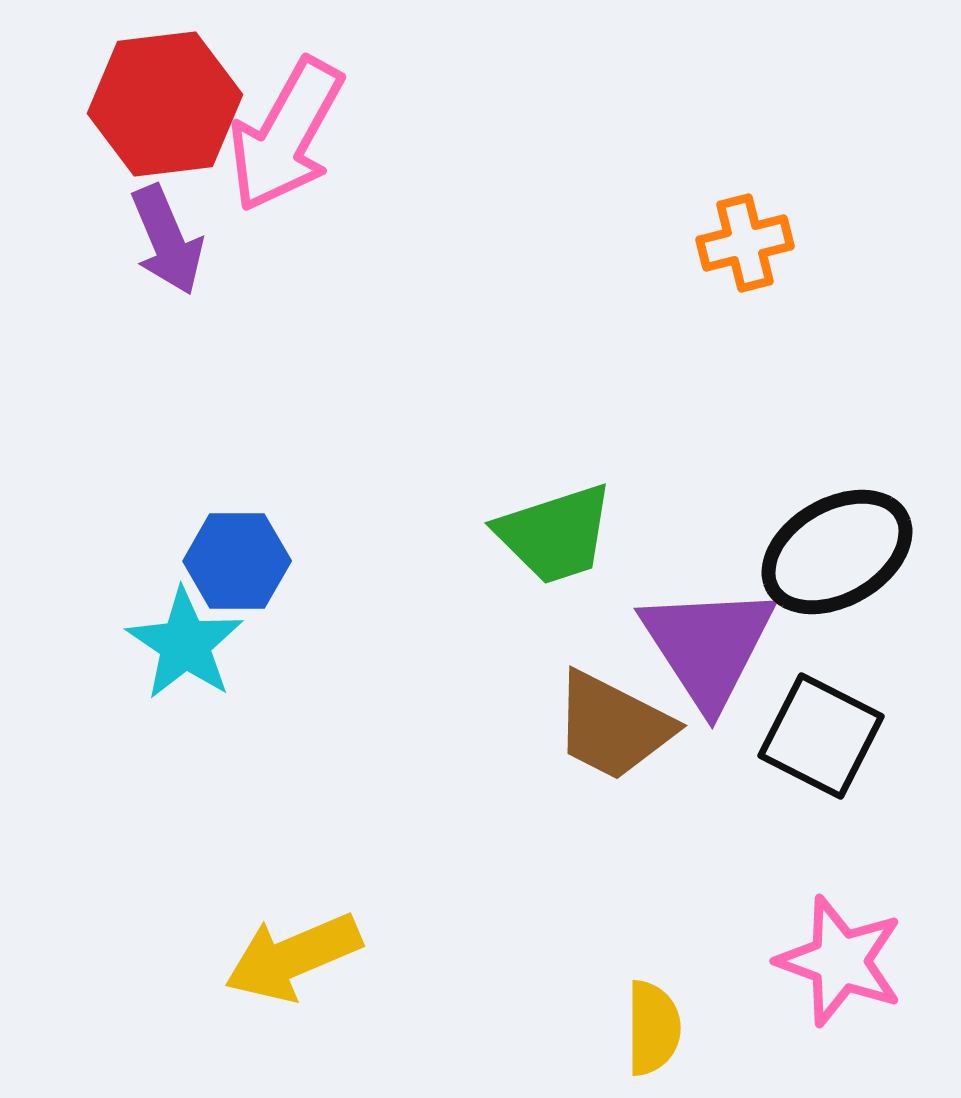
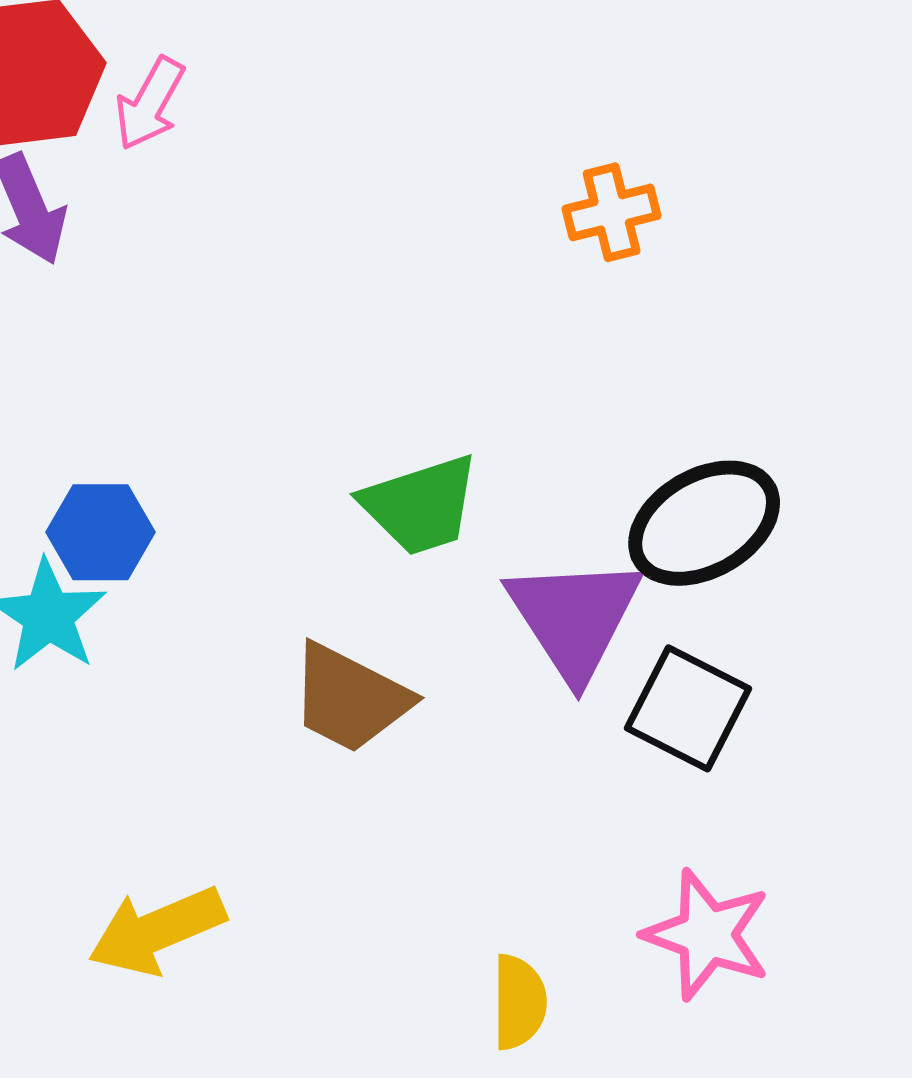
pink arrow: (286, 135) -> (150, 104), size x0.6
brown trapezoid: (613, 726) -> (350, 698), moved

